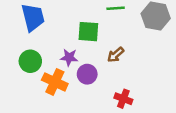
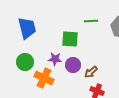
brown arrow: (116, 55) -> (91, 72), moved
purple circle: (87, 74) -> (73, 65), moved

